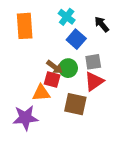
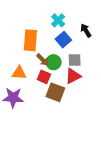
orange rectangle: (25, 26) -> (30, 40), moved
red square: (52, 80) -> (44, 77), moved
orange triangle: (41, 93) -> (19, 73), moved

